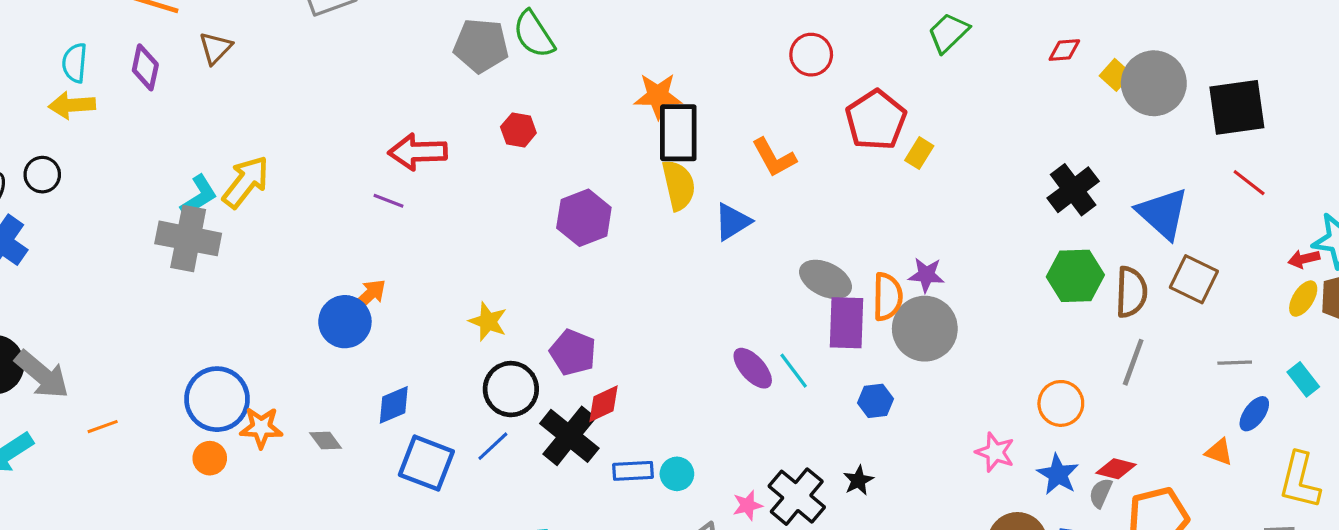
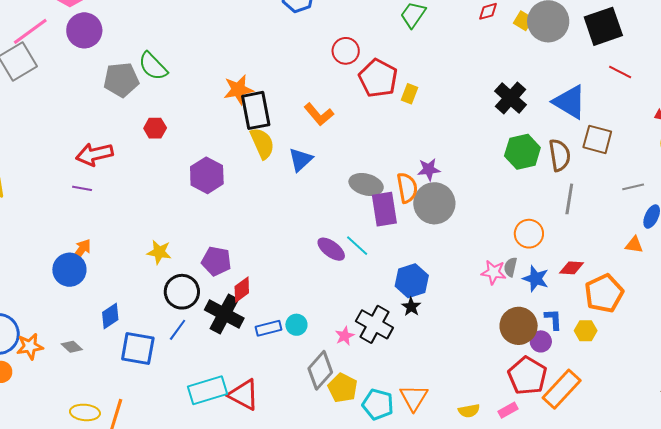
red circle: (811, 55) -> (346, 51), moved
blue hexagon: (876, 401) -> (412, 281), moved, size x1.5
gray semicircle: (1101, 493) -> (510, 267), moved

